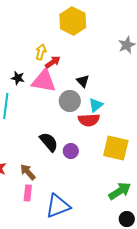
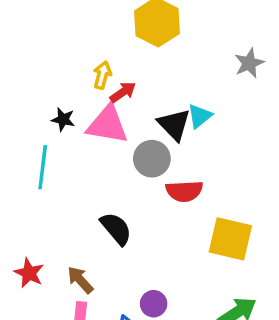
black triangle: (83, 81) -> (174, 125), size x1.5
cyan triangle: (96, 105) -> (200, 116), moved
purple circle: (71, 151) -> (154, 304), moved

